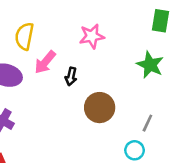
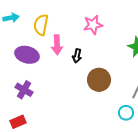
pink arrow: (45, 62) -> (57, 45), turned -42

